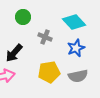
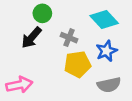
black arrow: (14, 53) -> (31, 38), moved
yellow pentagon: (49, 72) -> (77, 64), moved

